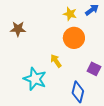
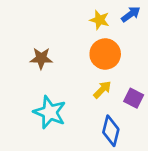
brown star: (18, 29) -> (41, 58), moved
yellow arrow: (56, 61) -> (102, 90), moved, turned 80

